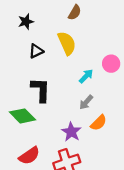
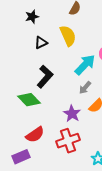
cyan arrow: (86, 76) -> (85, 65), size x1.6
black L-shape: (41, 90) -> (45, 77), turned 40

